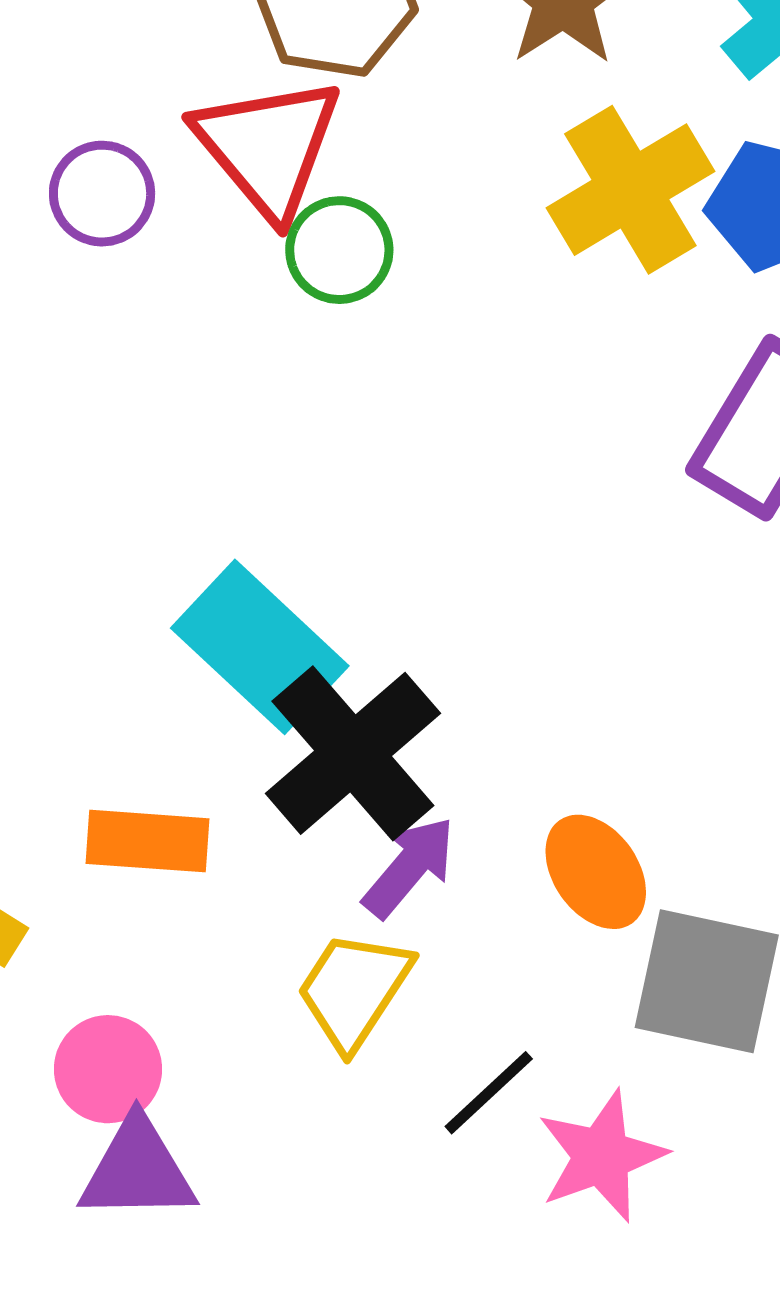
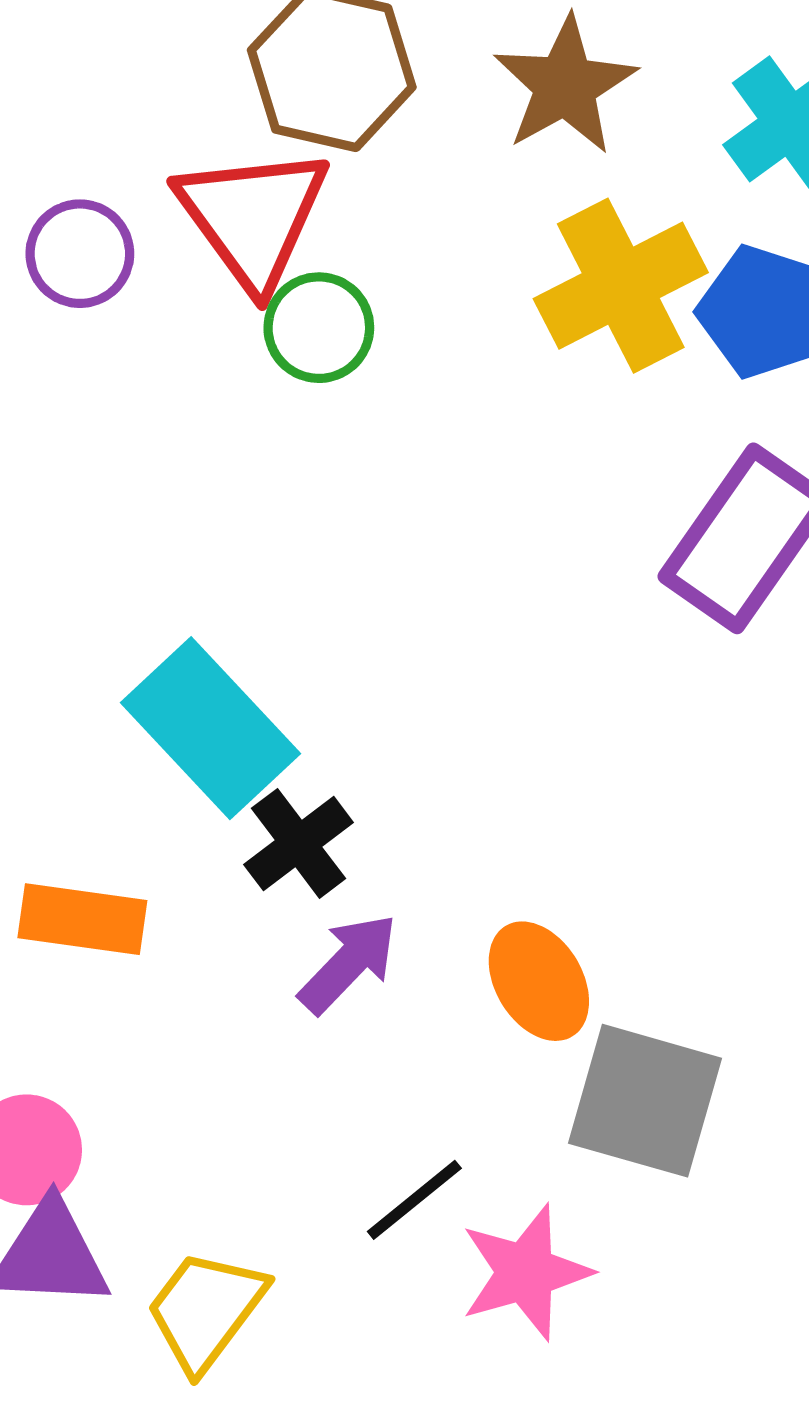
black cross: (353, 753) -> (299, 843), size x0.6
yellow trapezoid: (354, 990) -> (206, 1310), moved

